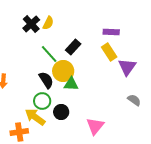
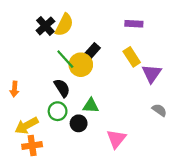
yellow semicircle: (48, 23) -> (64, 25), size x1.5
purple rectangle: (111, 32) -> (134, 24), moved
yellow circle: (63, 71) -> (81, 65), moved
green triangle: (71, 84) -> (91, 106), moved
yellow arrow: (35, 117) -> (27, 126), moved, turned -65

